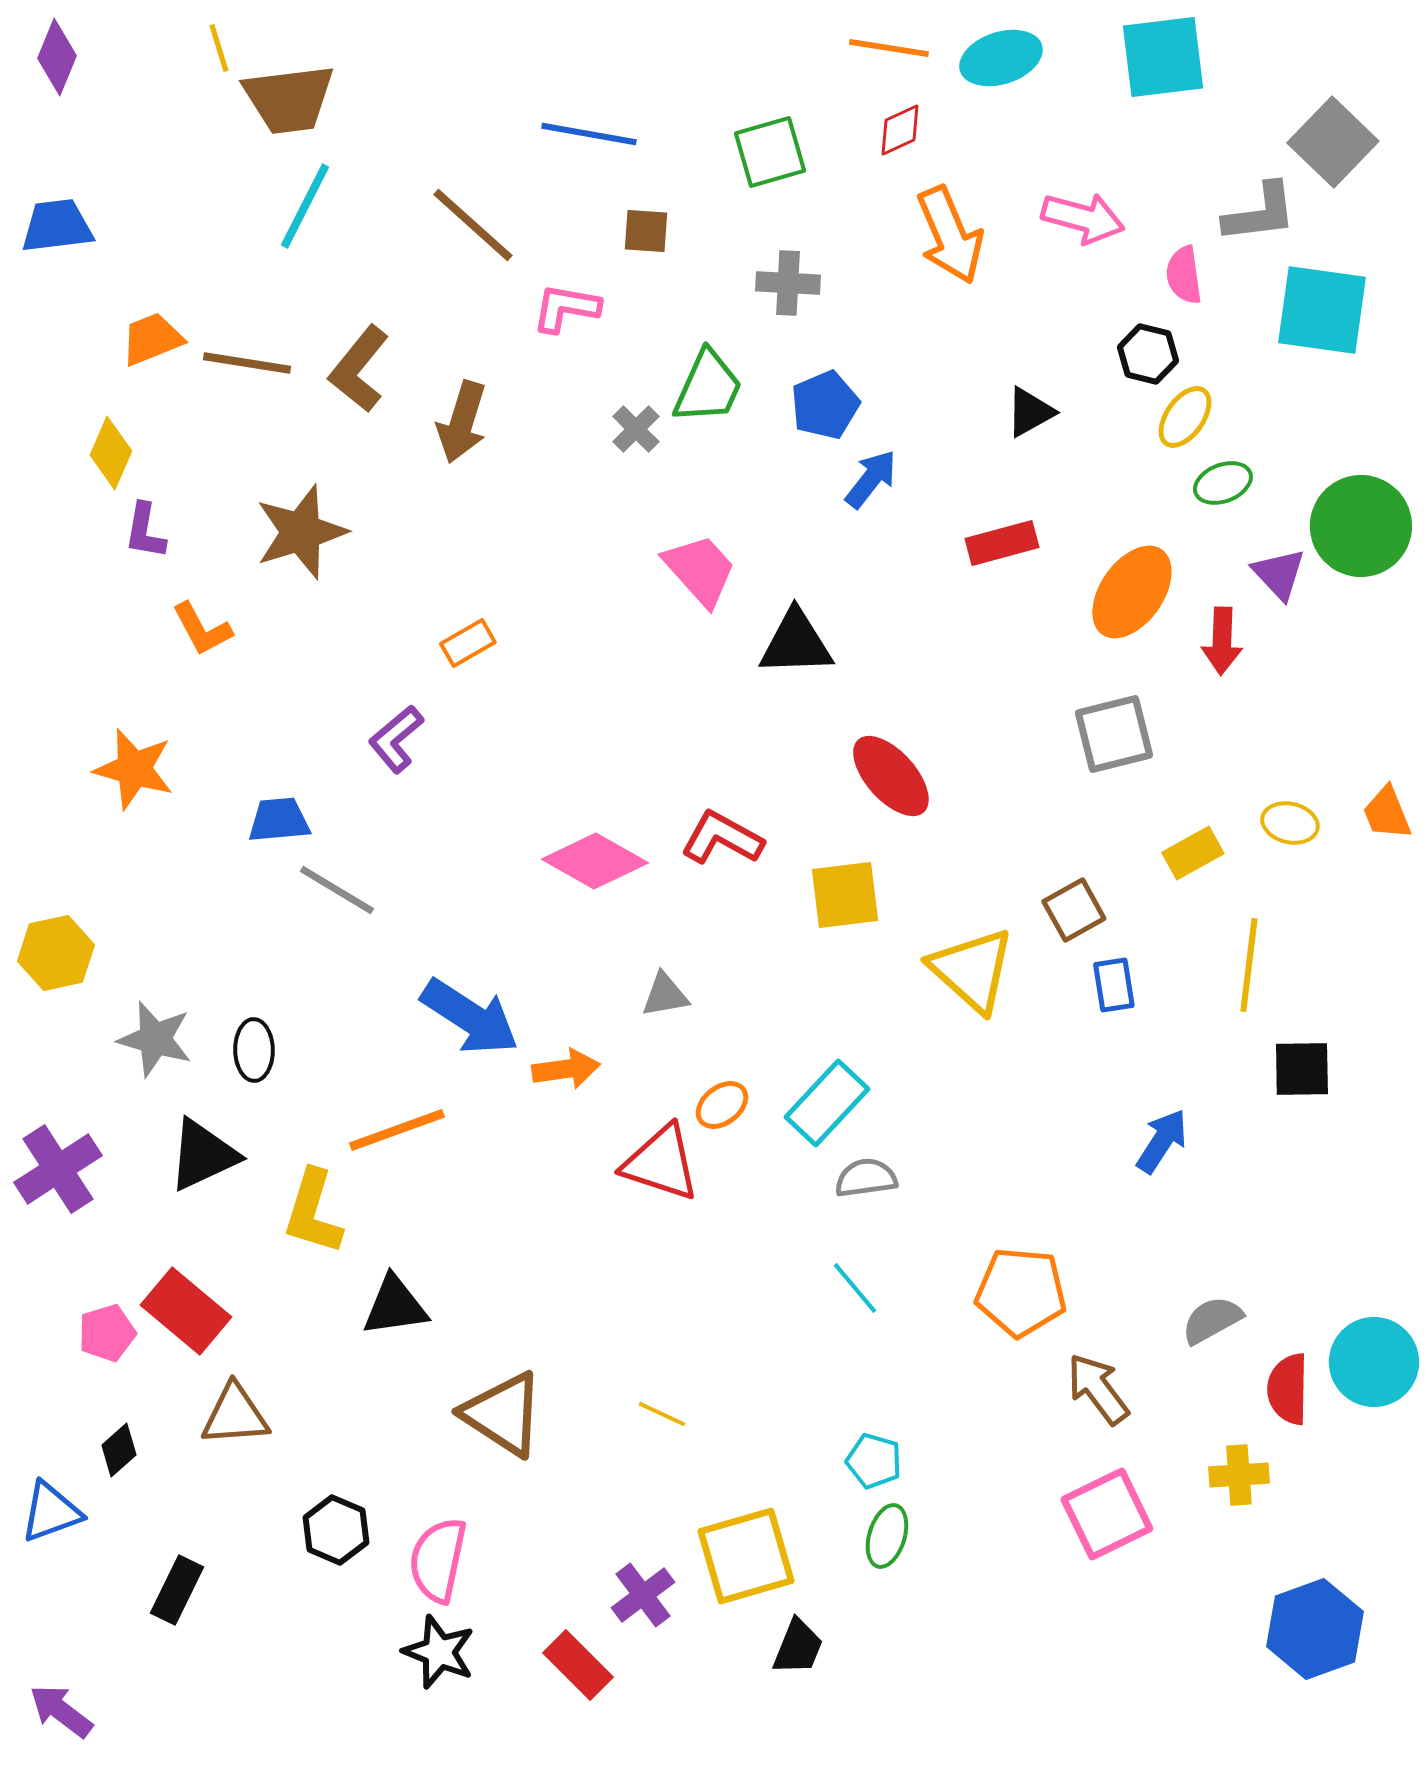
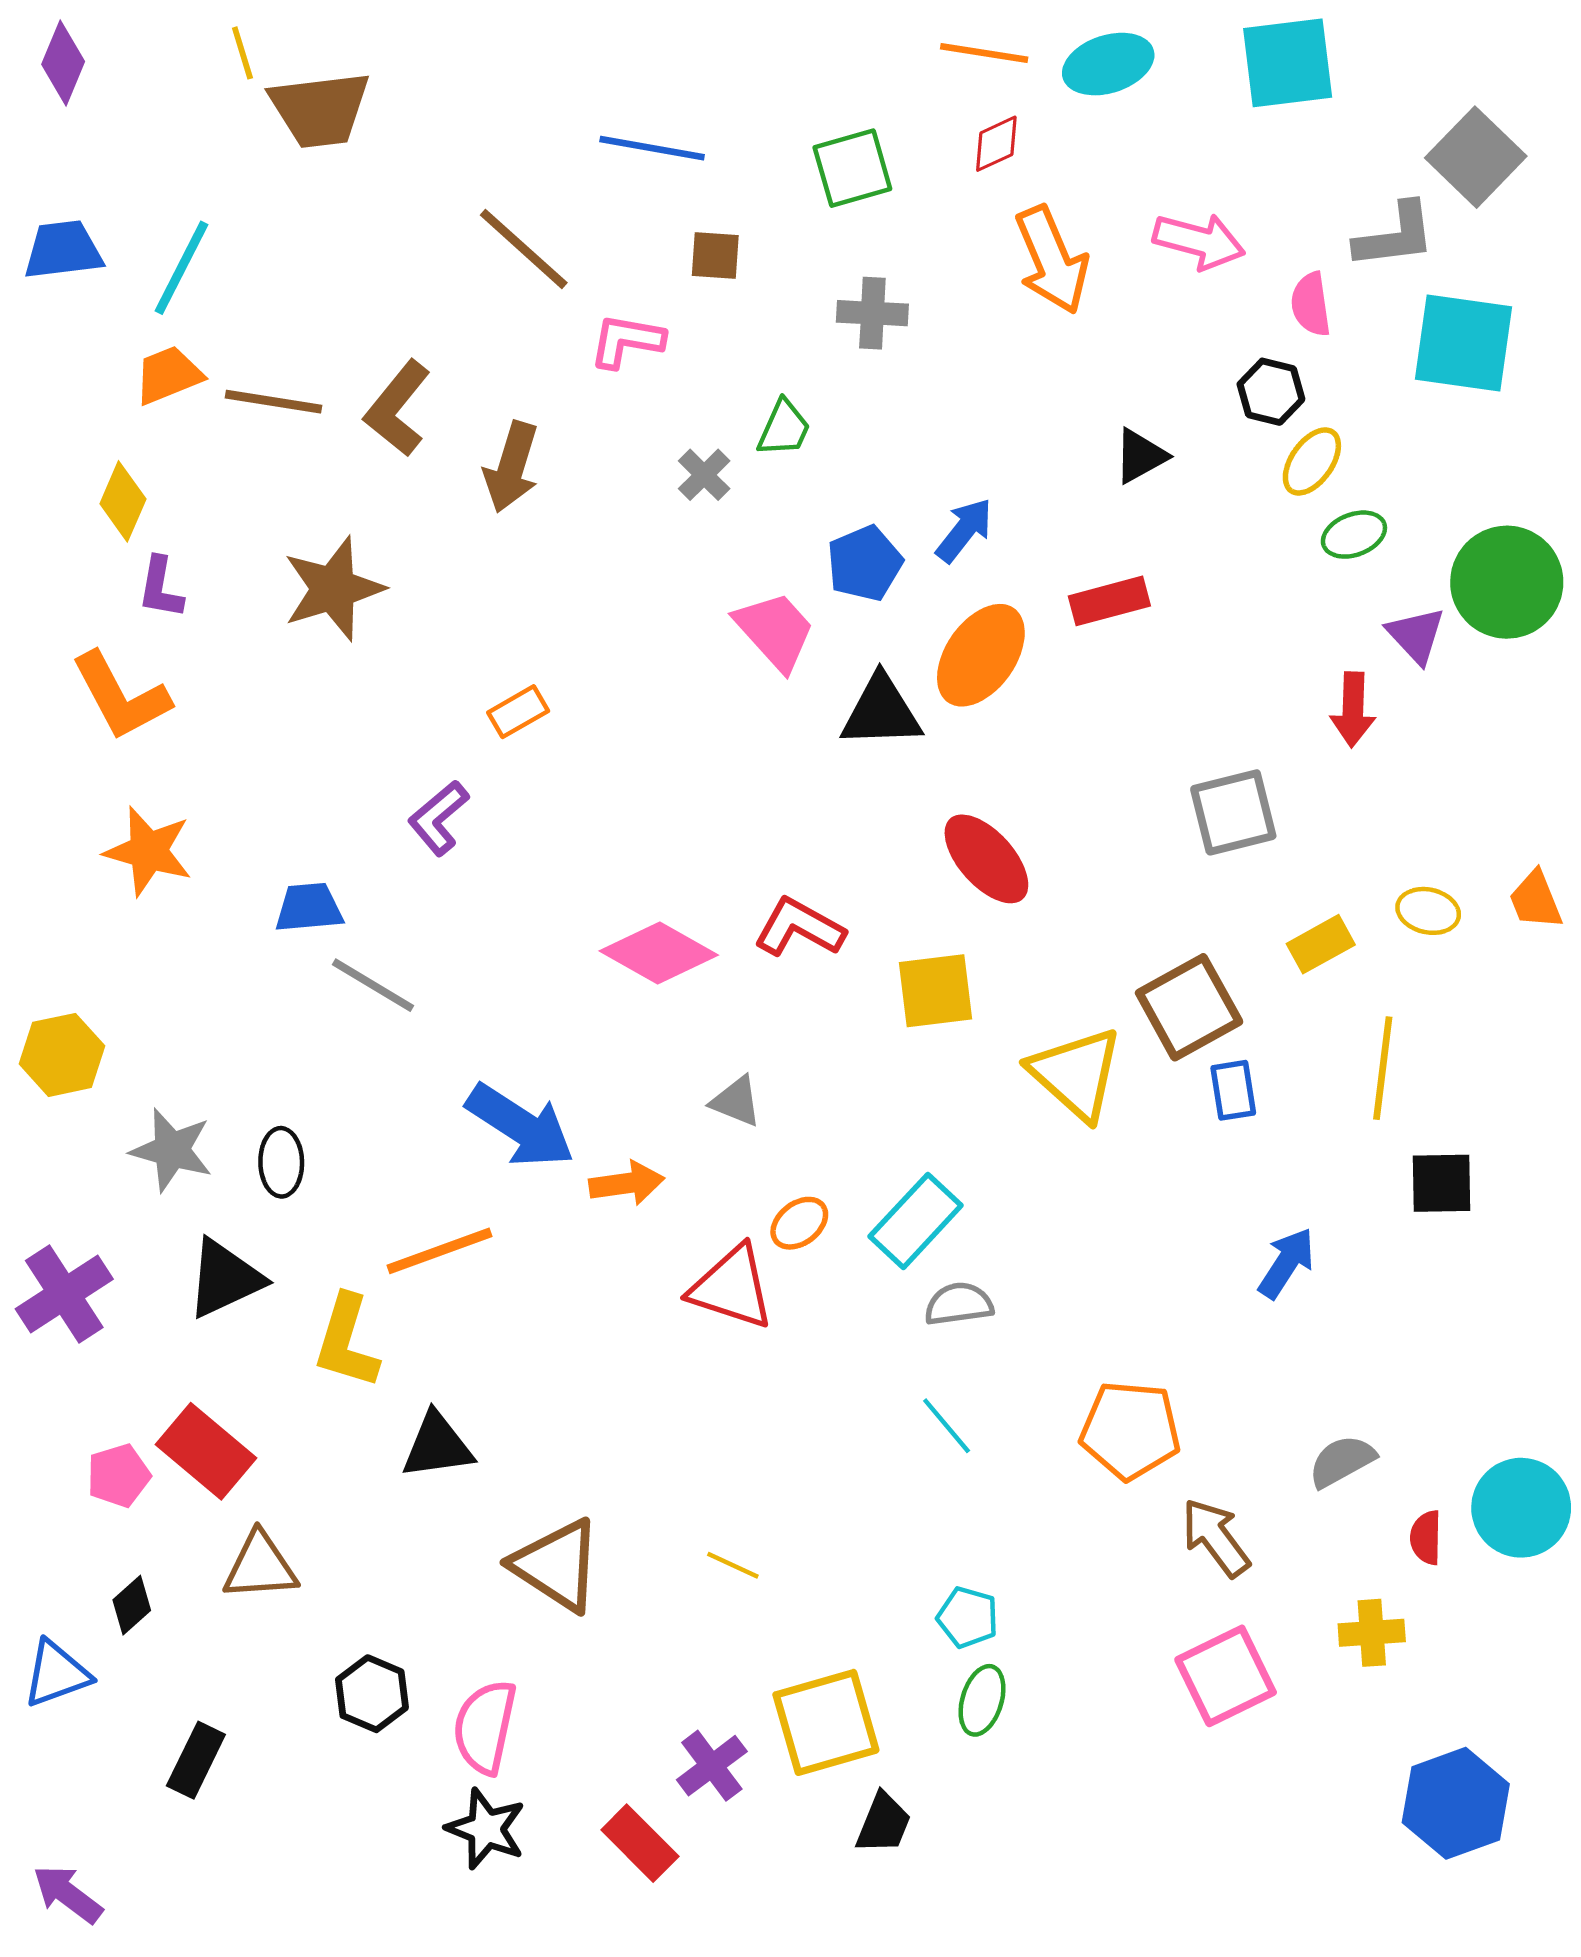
cyan line: (305, 206) -> (182, 268), moved
green trapezoid: (708, 387) -> (784, 428), size x0.7
blue pentagon: (825, 405) -> (865, 563), moved
orange ellipse: (1132, 592) -> (981, 655), moved
orange L-shape: (202, 629) -> (121, 696), moved, size x1.5
brown square: (1074, 910) -> (1189, 1007), size x1.5
gray triangle: (665, 995) -> (736, 1101), turned 32
red semicircle: (1288, 1389) -> (1426, 1538), size x0.7

